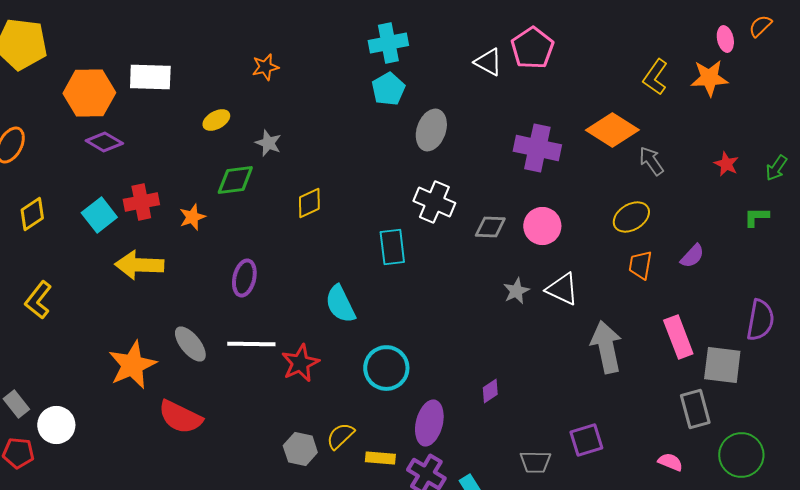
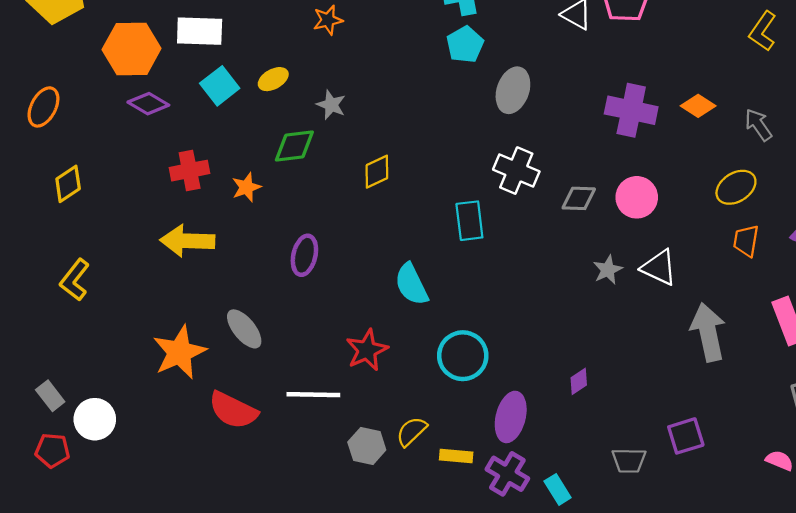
orange diamond: (612, 130) -> (698, 106), moved, size x0.6
cyan square: (99, 215) -> (220, 86), moved
white line: (251, 344) -> (313, 395), moved

